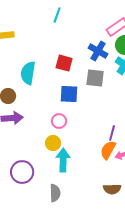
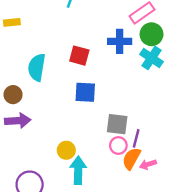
blue cross: (98, 51) -> (120, 41), turned -30
gray square: (95, 78) -> (117, 124), moved
pink circle: (59, 121) -> (118, 146), moved

